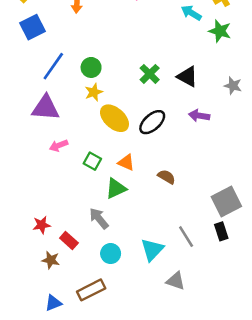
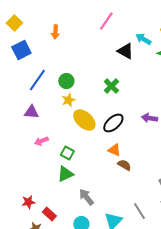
black triangle: (187, 77) -> (125, 51), moved
purple triangle: (46, 108) -> (31, 112), size x0.7
orange triangle: (126, 162) -> (114, 150), moved
green triangle: (116, 188) -> (65, 174), moved
gray arrow: (99, 218) -> (86, 197), moved

